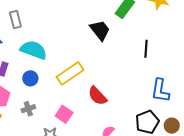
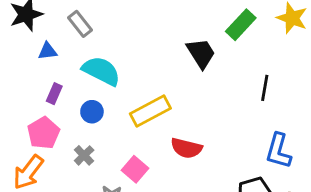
gray rectangle: (15, 20) -> (80, 24), turned -30
red semicircle: (97, 96) -> (186, 148), turned -40
gray cross: (28, 109) -> (84, 155), turned -32

